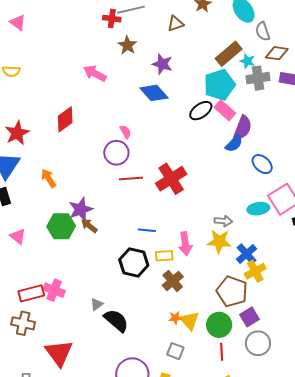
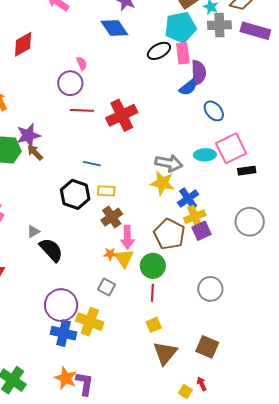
pink rectangle: (225, 110) -> (183, 53), turned 35
purple semicircle: (243, 128) -> (199, 73), turned -30
gray arrow: (223, 221) -> (169, 163), size x1.5
pink arrow: (185, 244) -> (127, 237), moved
purple square: (249, 317) -> (201, 231), moved
gray circle: (258, 343) -> (210, 289), moved

